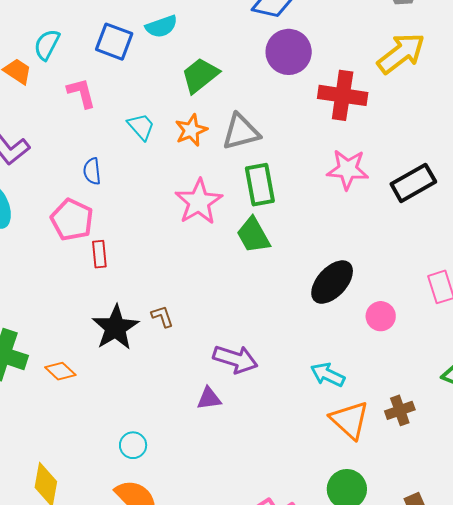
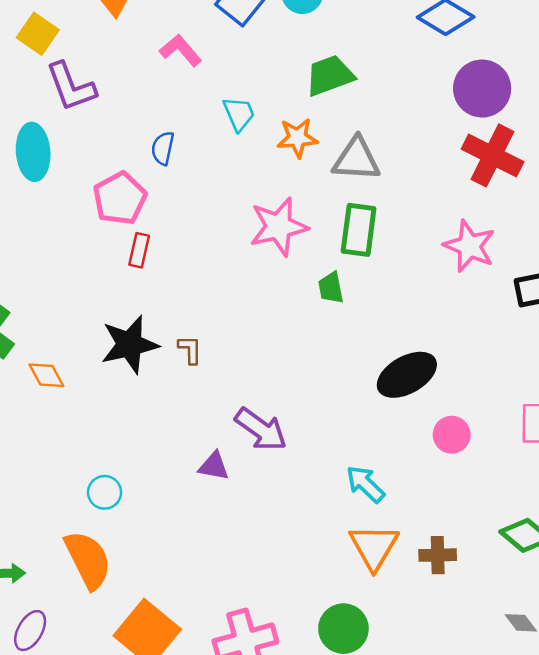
purple circle: (289, 52) -> (482, 89), moved
pink L-shape: (81, 93) -> (181, 50), turned -44
green trapezoid: (253, 235) -> (331, 288), size x0.7

